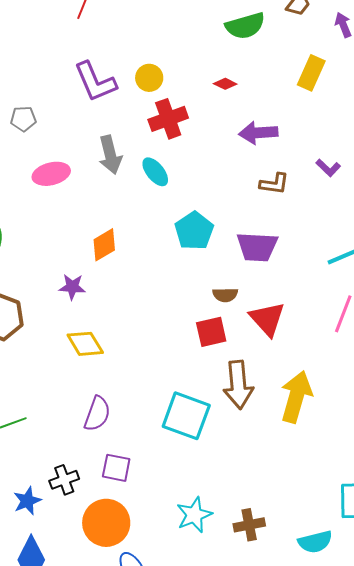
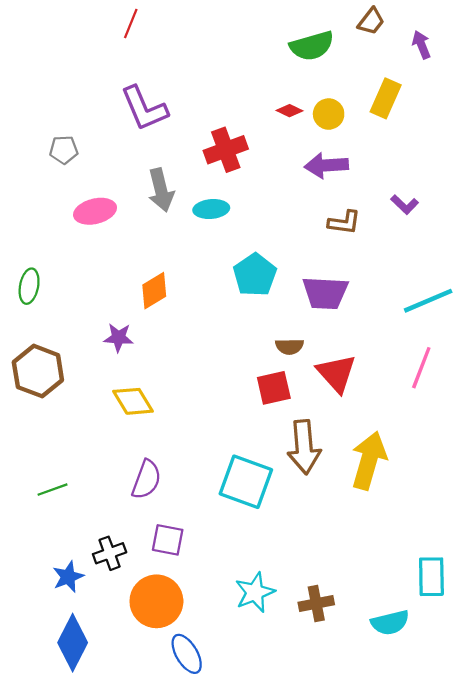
yellow circle: (149, 78) -> (329, 114), moved
cyan ellipse: (155, 172) -> (211, 209), turned -56

